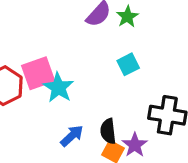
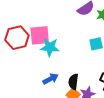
cyan star: (58, 88) -> (50, 47), turned 30

